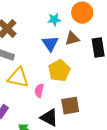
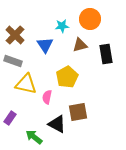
blue triangle: (50, 44) -> (45, 45), moved

